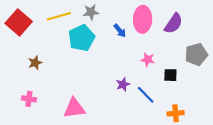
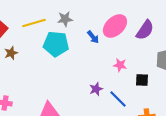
pink ellipse: (143, 19) -> (115, 26), turned 45
cyan pentagon: (82, 38) -> (56, 44), turned 30
brown star: (35, 63) -> (11, 53), moved

